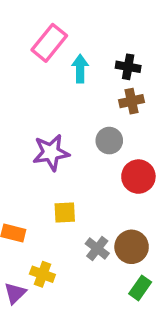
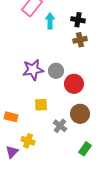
gray circle: (109, 141) -> (56, 71), moved
red circle: (138, 177) -> (74, 84), moved
brown circle: (132, 247) -> (80, 114), moved

